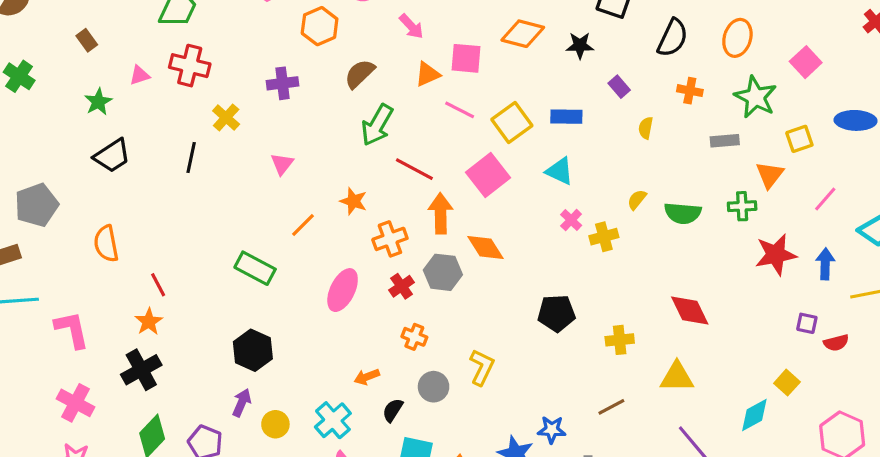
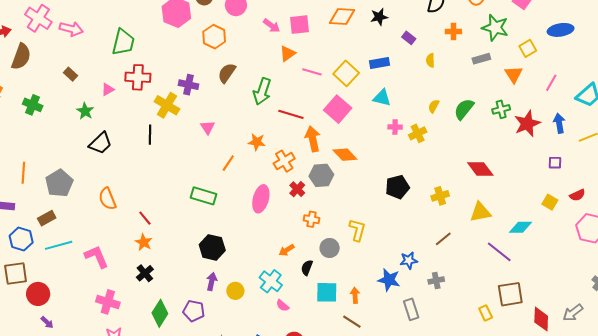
pink square: (466, 58) -> (299, 25), moved
brown semicircle: (360, 74) -> (227, 73), moved
purple cross: (282, 83) -> (189, 85), moved, turned 30
yellow cross: (226, 118) -> (167, 105), size x1.4
green cross: (742, 206) -> (501, 109), moved
green semicircle: (683, 213) -> (464, 109), turned 135
pink cross: (571, 220) -> (395, 127), turned -32
red semicircle: (836, 343) -> (577, 195), moved
black cross: (141, 370) -> (145, 273), size x0.7
cyan diamond: (754, 415) -> (521, 227), moved, turned 40

